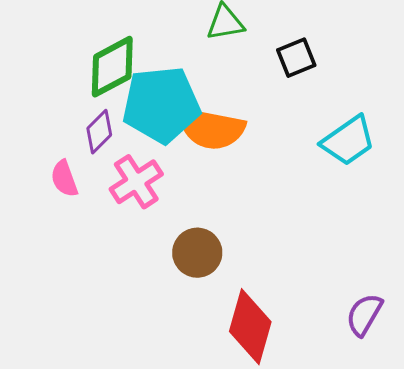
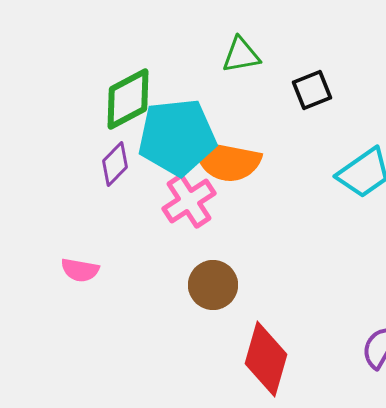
pink semicircle: (64, 179) -> (80, 270), moved, turned -60
pink cross: (136, 182) -> (189, 201), moved

